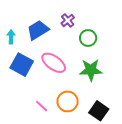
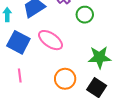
green star: (91, 70) -> (99, 57), moved
pink line: (42, 106) -> (20, 75), moved, turned 40

